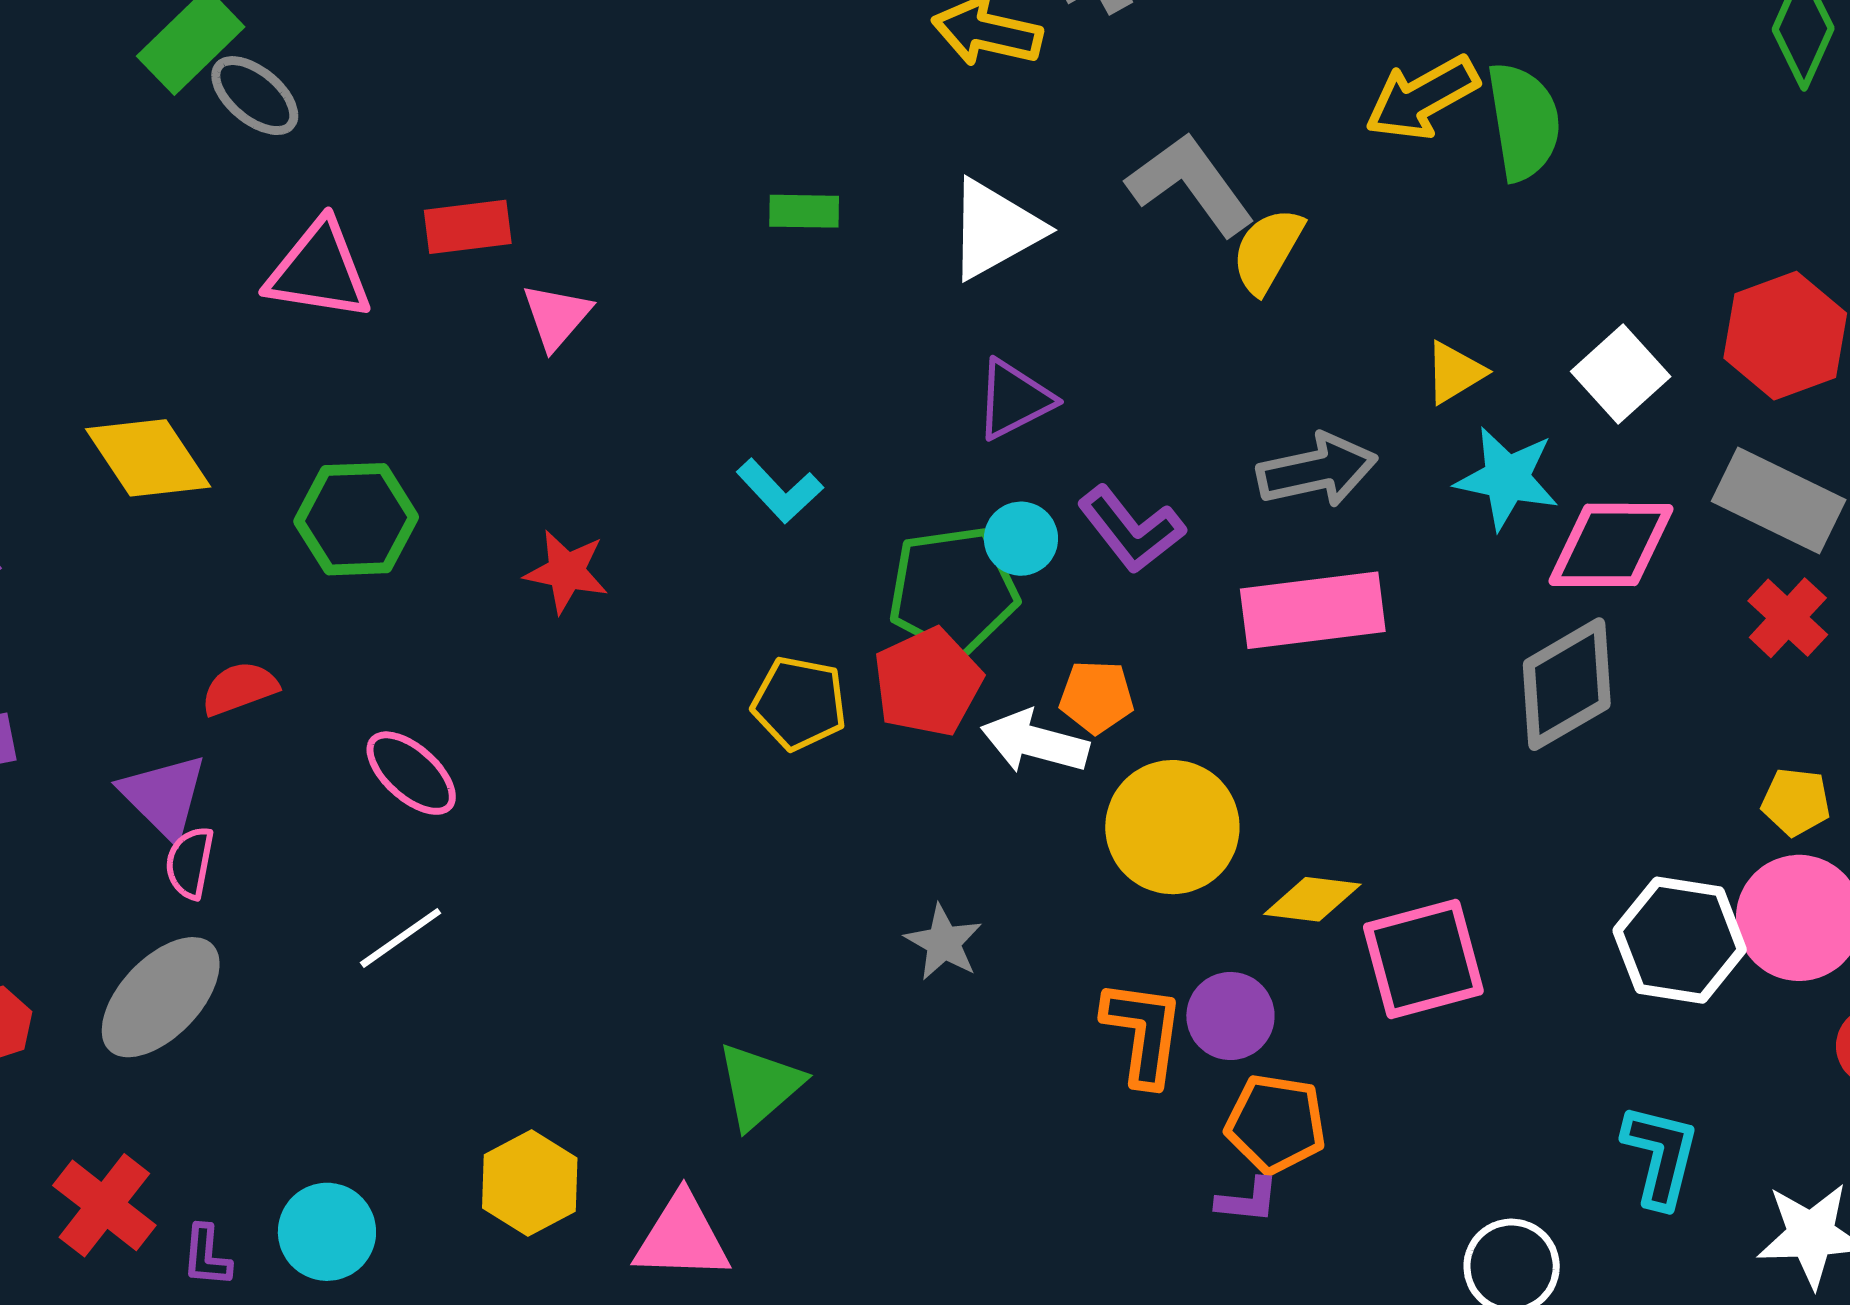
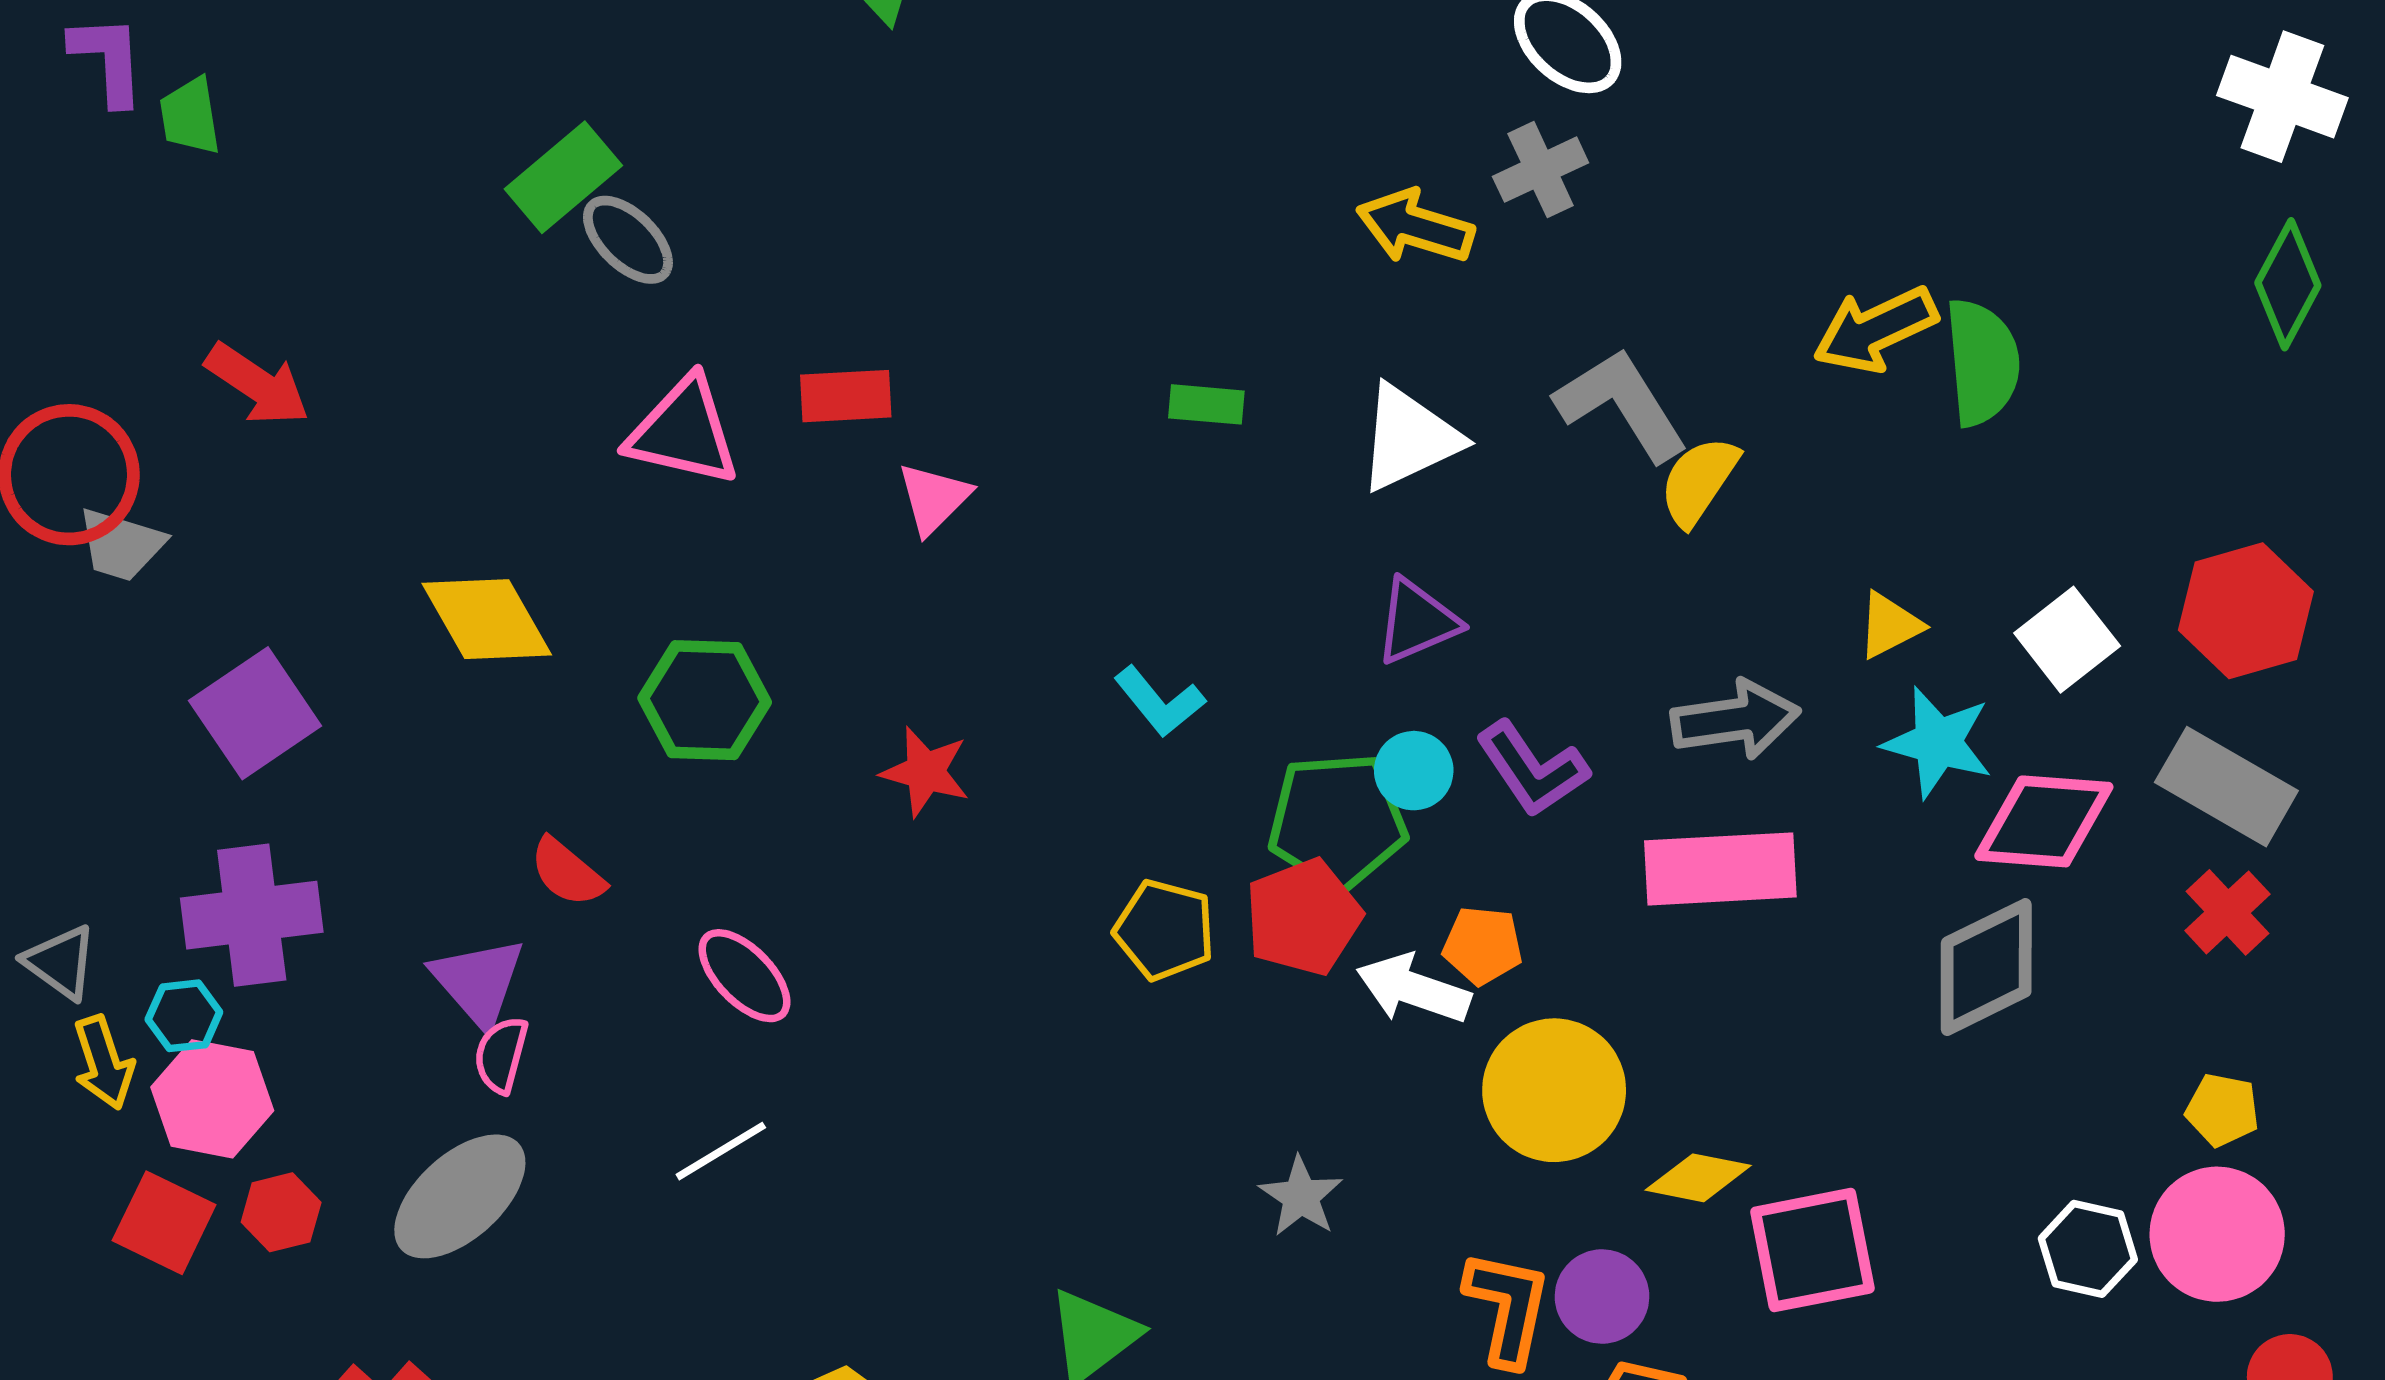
red semicircle: (240, 688) -> (567, 872), turned -124
white hexagon: (1680, 940) -> (2088, 1249), size x0.7

